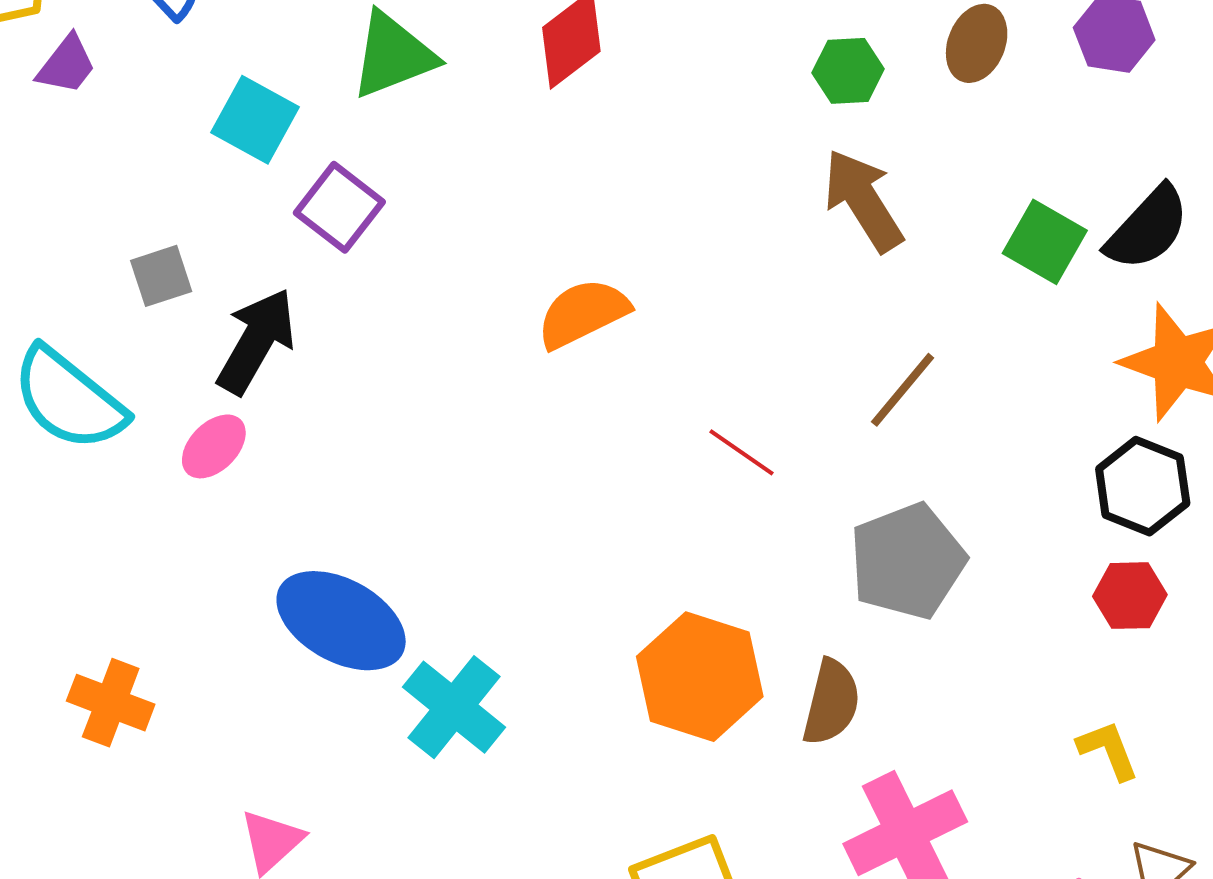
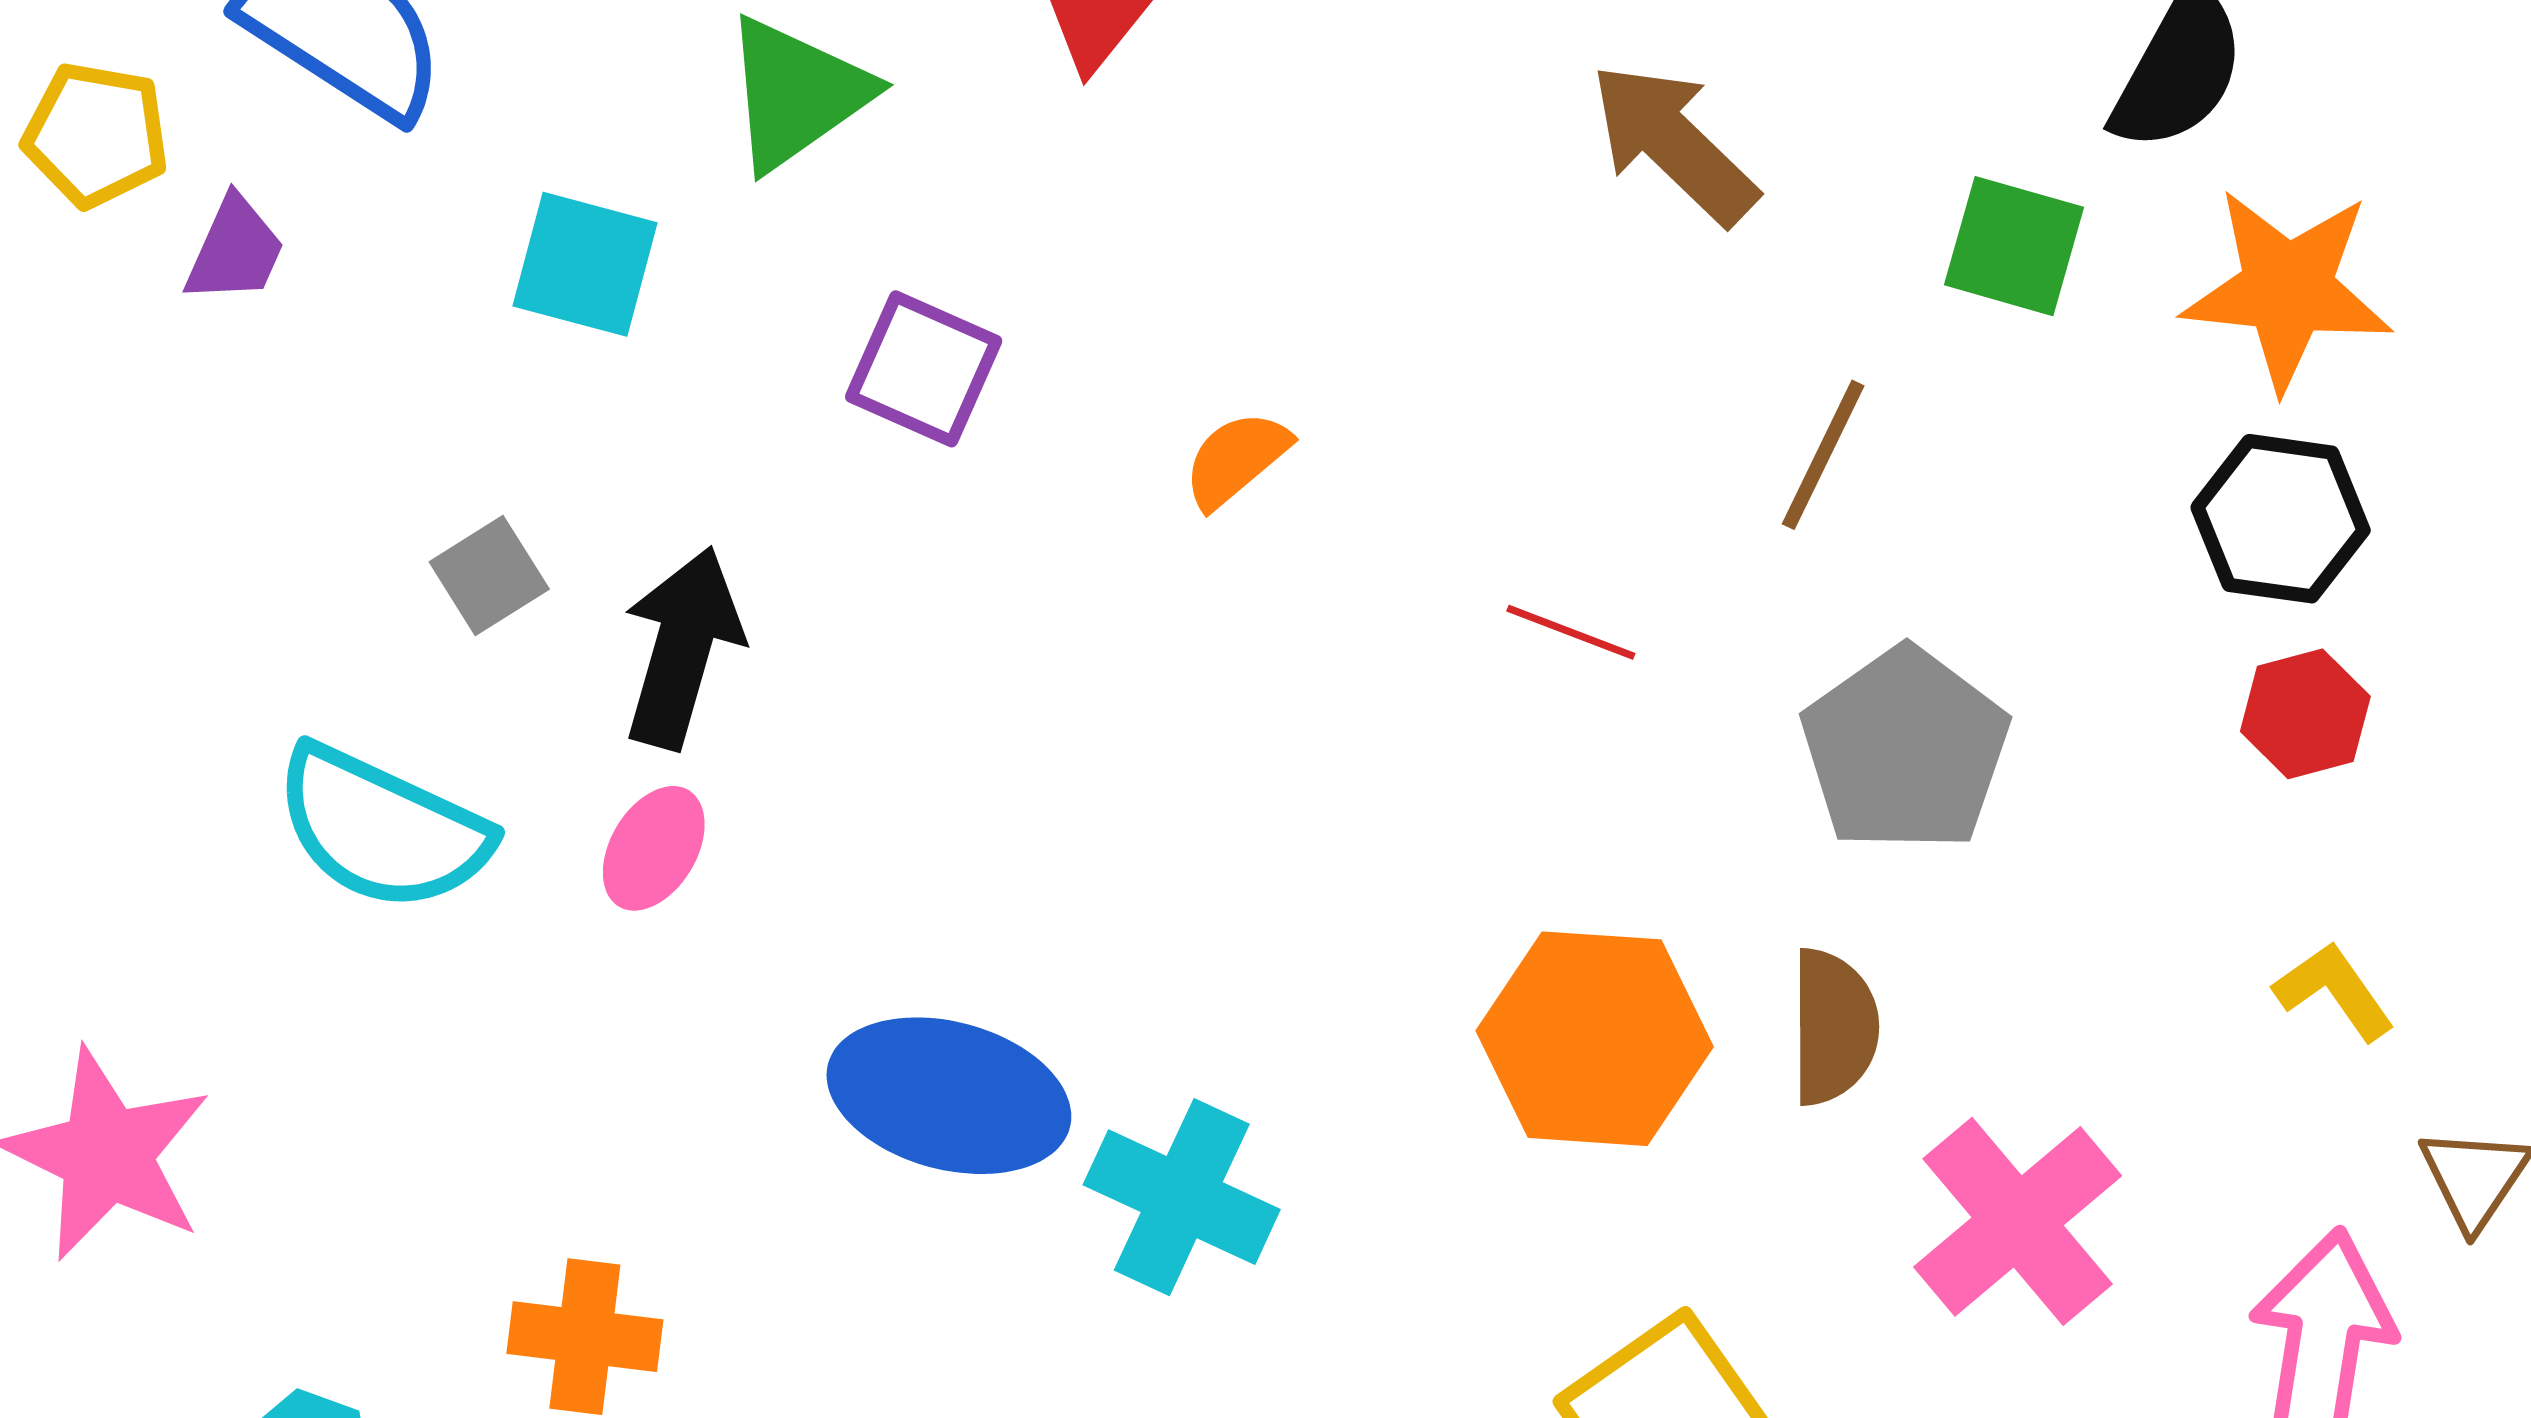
purple square: (339, 207) -> (924, 369), moved
green square: (1045, 242) -> (2014, 246), moved
orange semicircle: (583, 313) -> (1236, 459), size x0.7

